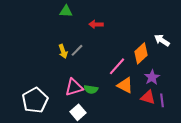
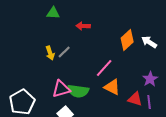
orange diamond: (141, 53) -> (127, 40), moved
purple star: (152, 77) -> (150, 79), moved
green semicircle: (91, 89) -> (78, 91), size x1.5

